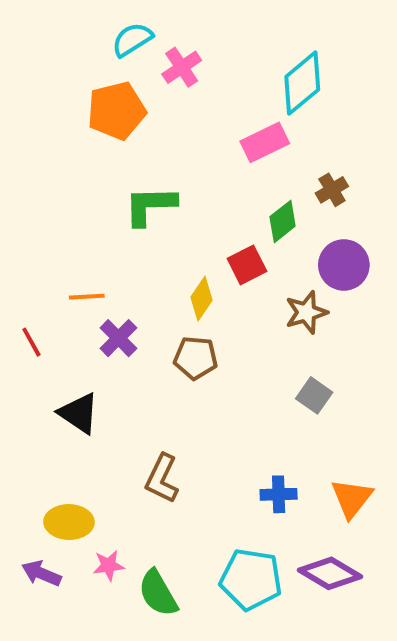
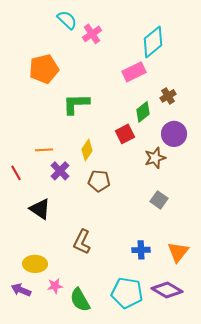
cyan semicircle: (132, 40) -> (67, 20), turned 75
orange pentagon: (116, 111) -> (44, 69), moved
yellow diamond: (201, 299) -> (87, 150), moved

